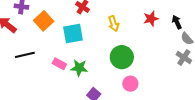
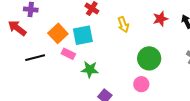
orange square: (44, 21) -> (58, 33), moved
green circle: (122, 57) -> (149, 58), moved
pink rectangle: (59, 64) -> (68, 54), moved

